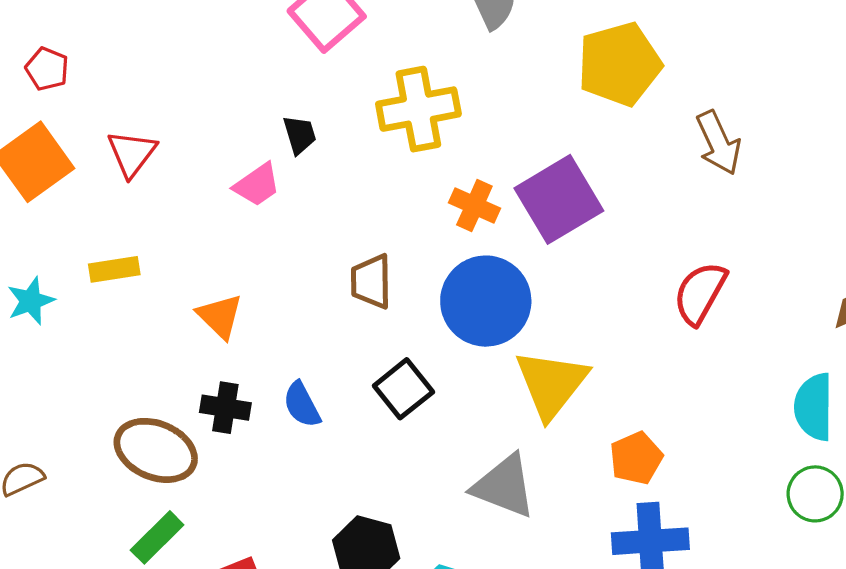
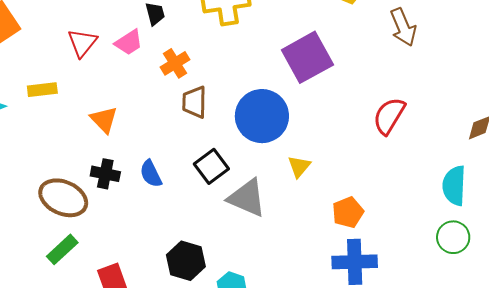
red triangle: (132, 153) -> (82, 43), moved
orange cross: (474, 205) -> (175, 63), moved, turned 32
yellow triangle: (551, 384) -> (299, 166), size x0.5
gray triangle: (504, 486) -> (247, 198), moved

